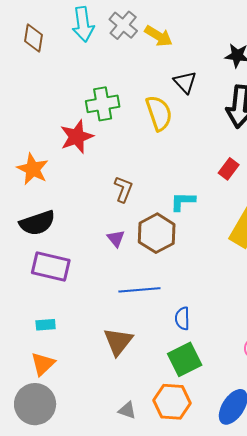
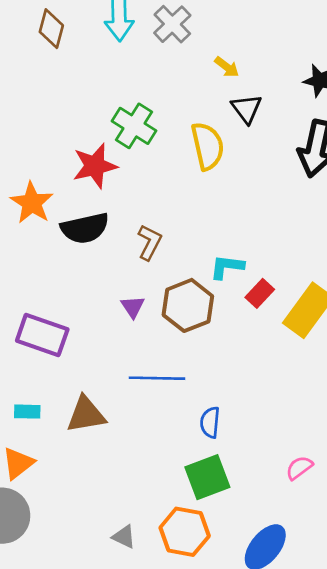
yellow arrow: (159, 36) -> (227, 67), moved, size x0.7
green cross: (103, 104) -> (134, 126), turned 36
red rectangle: (229, 169) -> (260, 293), moved
black semicircle: (37, 223) -> (85, 228), moved
brown triangle: (118, 341) -> (86, 415), moved, turned 36

